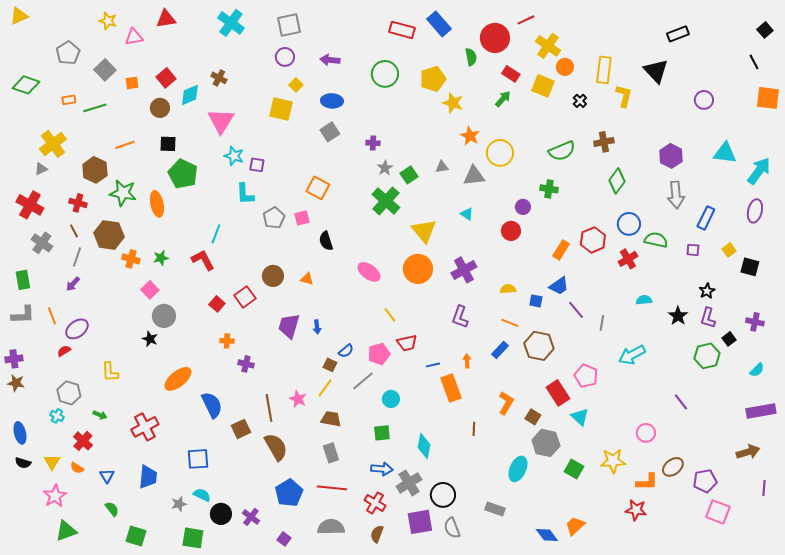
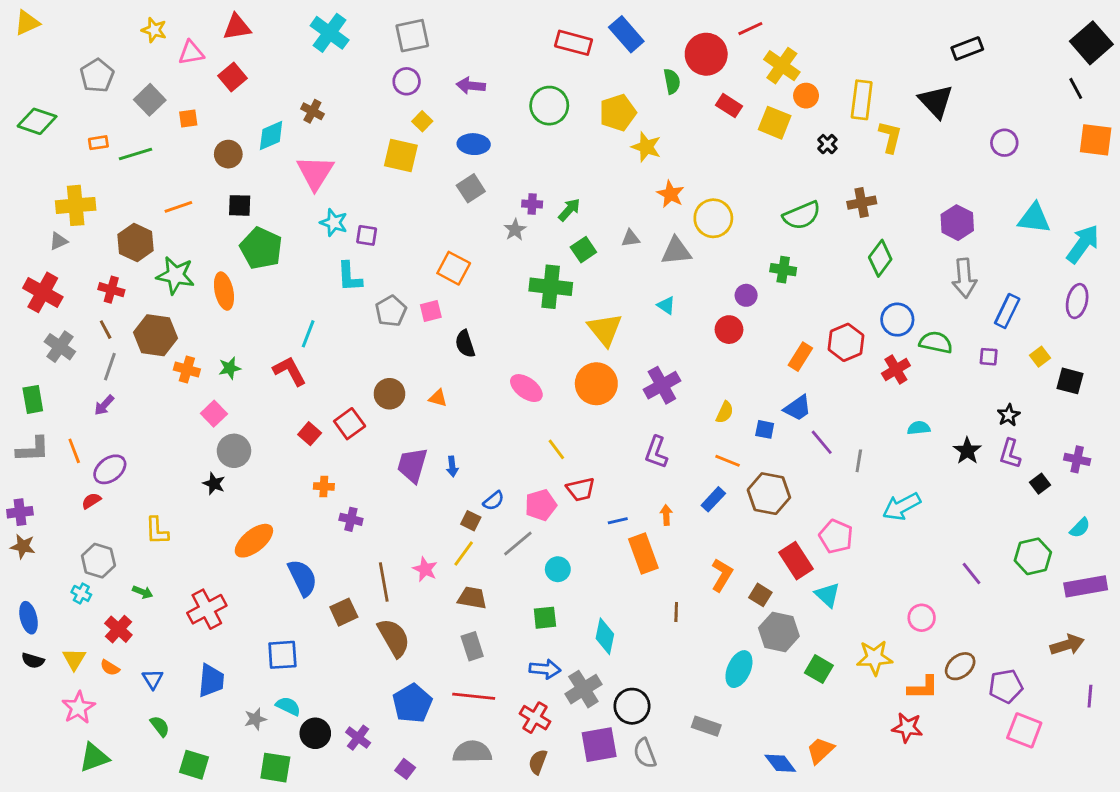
black square: (765, 30) -> (1091, 43), size x1.8
red square: (166, 78) -> (233, 77), moved
green arrow: (503, 99) -> (569, 210), moved
yellow cross: (53, 144) -> (76, 205), turned 32
gray star: (385, 168) -> (515, 230), moved
green cross: (386, 201) -> (551, 287), turned -36
yellow semicircle: (508, 289) -> (725, 412), turned 119
green hexagon: (707, 356) -> (1033, 556), moved

